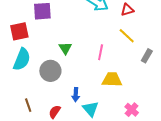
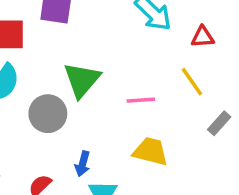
green triangle: (65, 48) -> (82, 80), size x1.6
pink line: (101, 52) -> (141, 100), turned 63

